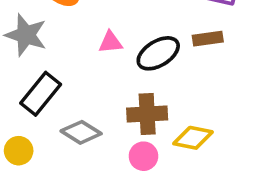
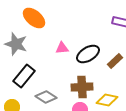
brown rectangle: (208, 39) -> (115, 61), moved, turned -35

